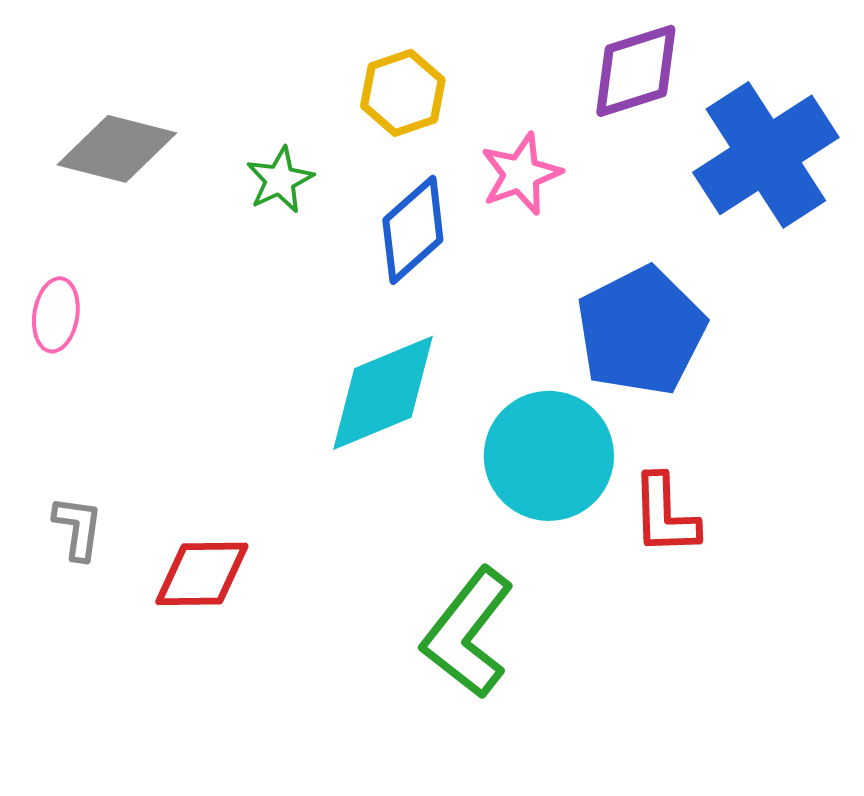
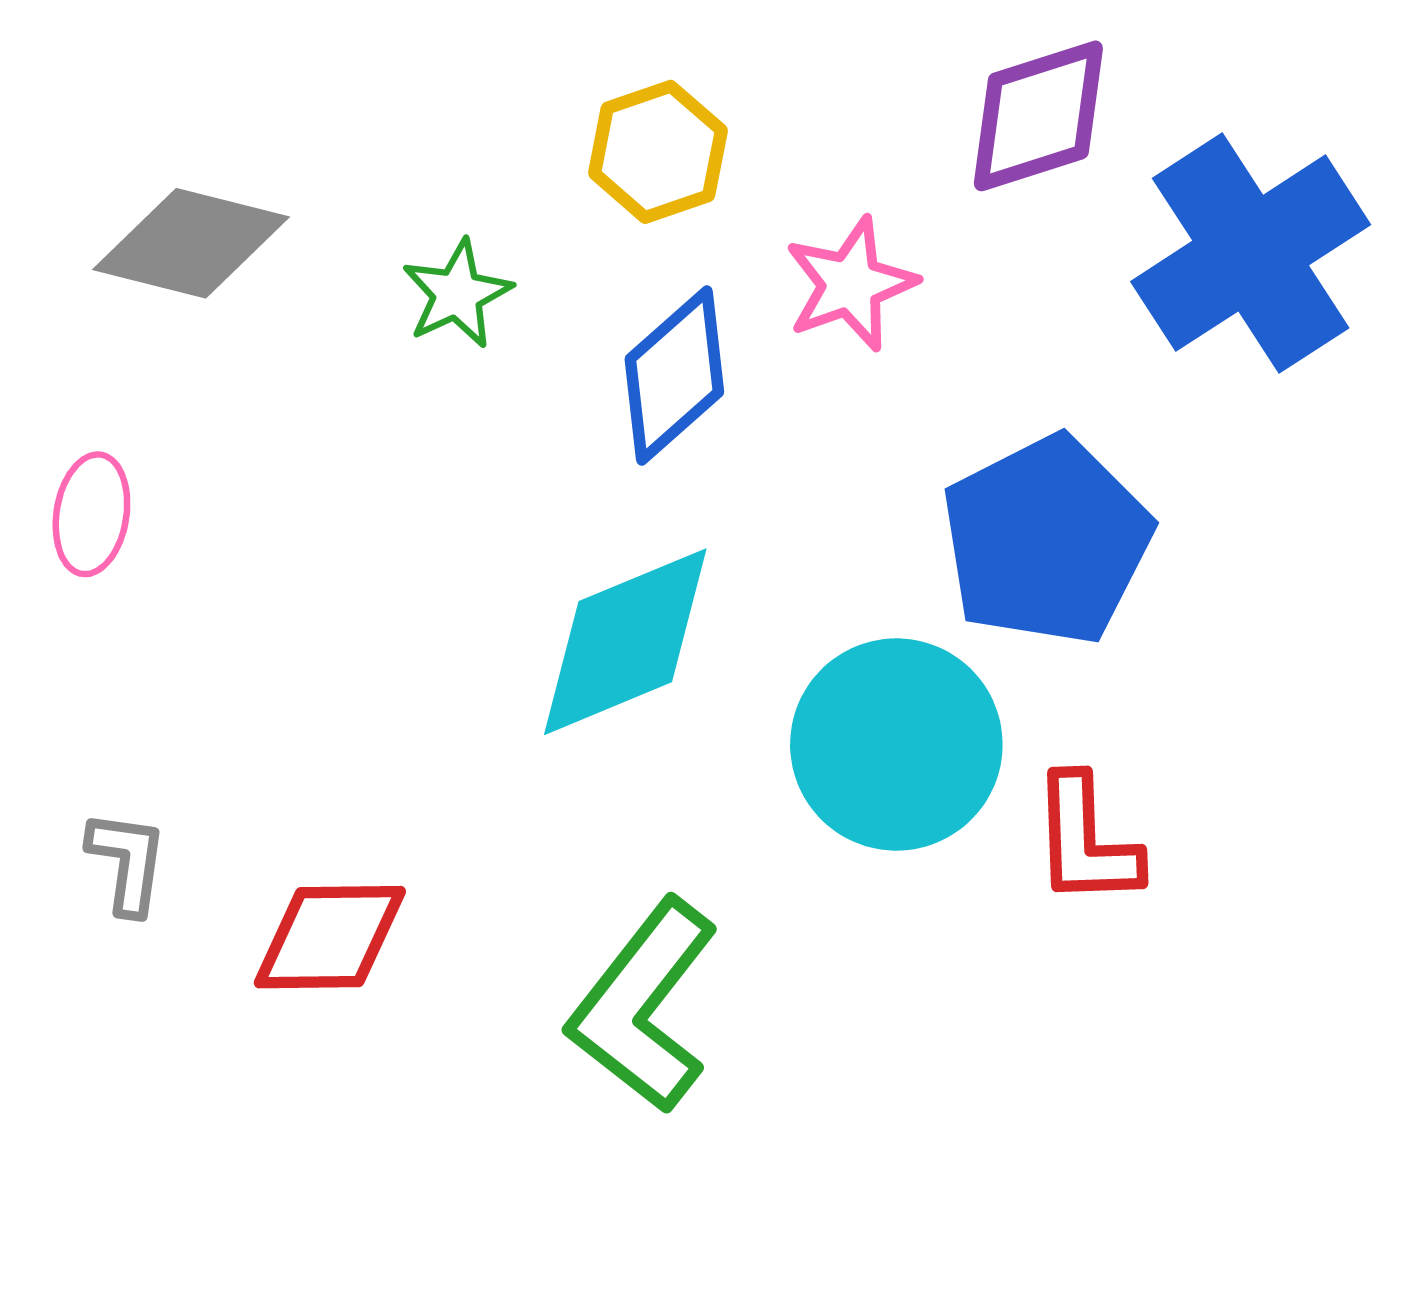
green L-shape: (468, 633) -> (643, 1006), moved

